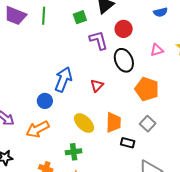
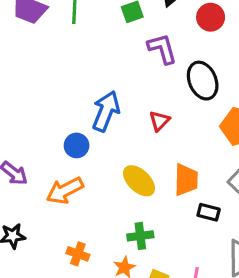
red circle: (124, 29) -> (211, 17), moved
green cross: (74, 152) -> (140, 236), moved

